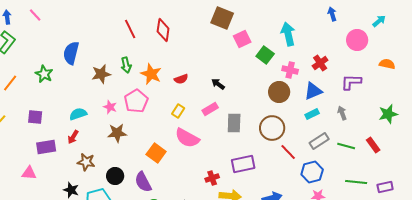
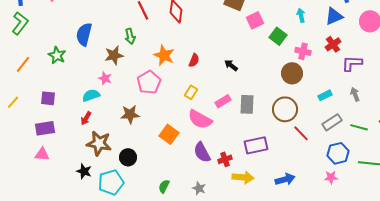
cyan arrow: (288, 34) -> (301, 15), size x0.6
green arrow: (126, 65) -> (130, 36), moved
red semicircle: (181, 79) -> (194, 60), turned -48
purple L-shape: (351, 82) -> (352, 63), moved
blue triangle: (313, 91) -> (334, 16), moved
pink star: (110, 107) -> (105, 78), moved
pink rectangle: (210, 109) -> (223, 101), moved
purple rectangle: (46, 147) -> (45, 128), moved
brown star: (86, 162) -> (99, 143), size x1.4
blue hexagon: (312, 172) -> (338, 153), moved
purple semicircle: (143, 182) -> (202, 152), moved

